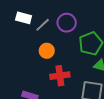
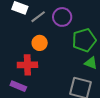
red cross: (60, 76) -> (27, 65), moved

